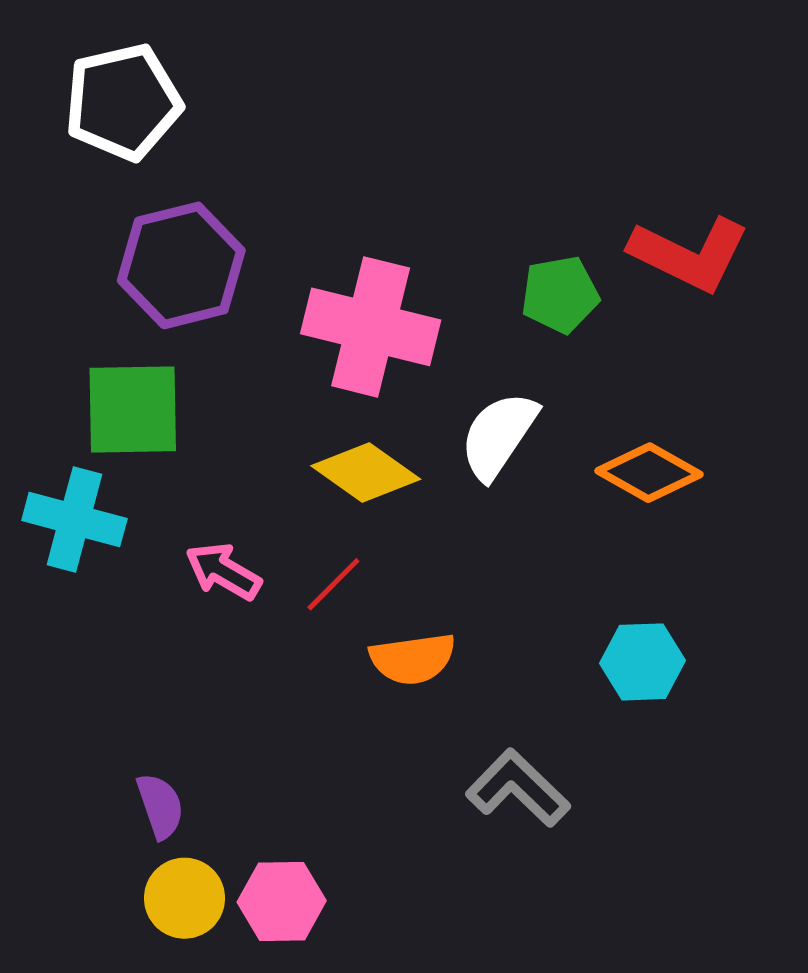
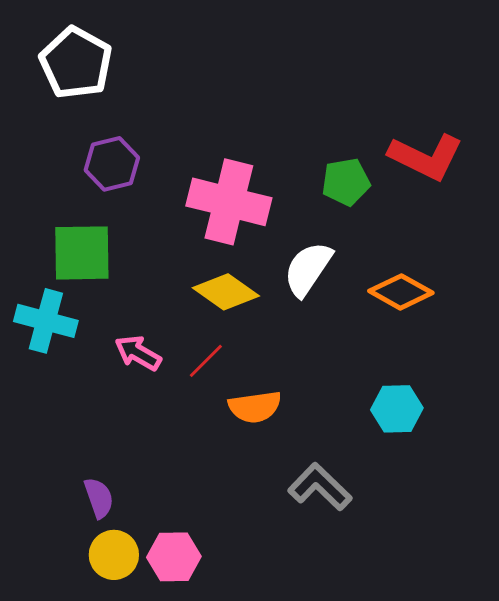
white pentagon: (123, 102) -> (76, 63), turned -30
purple hexagon: (181, 265) -> (112, 164), size x0.7

